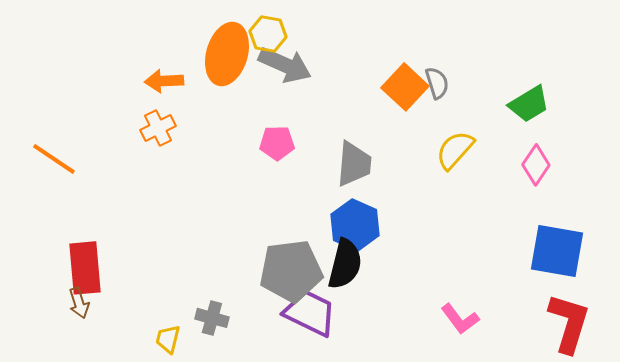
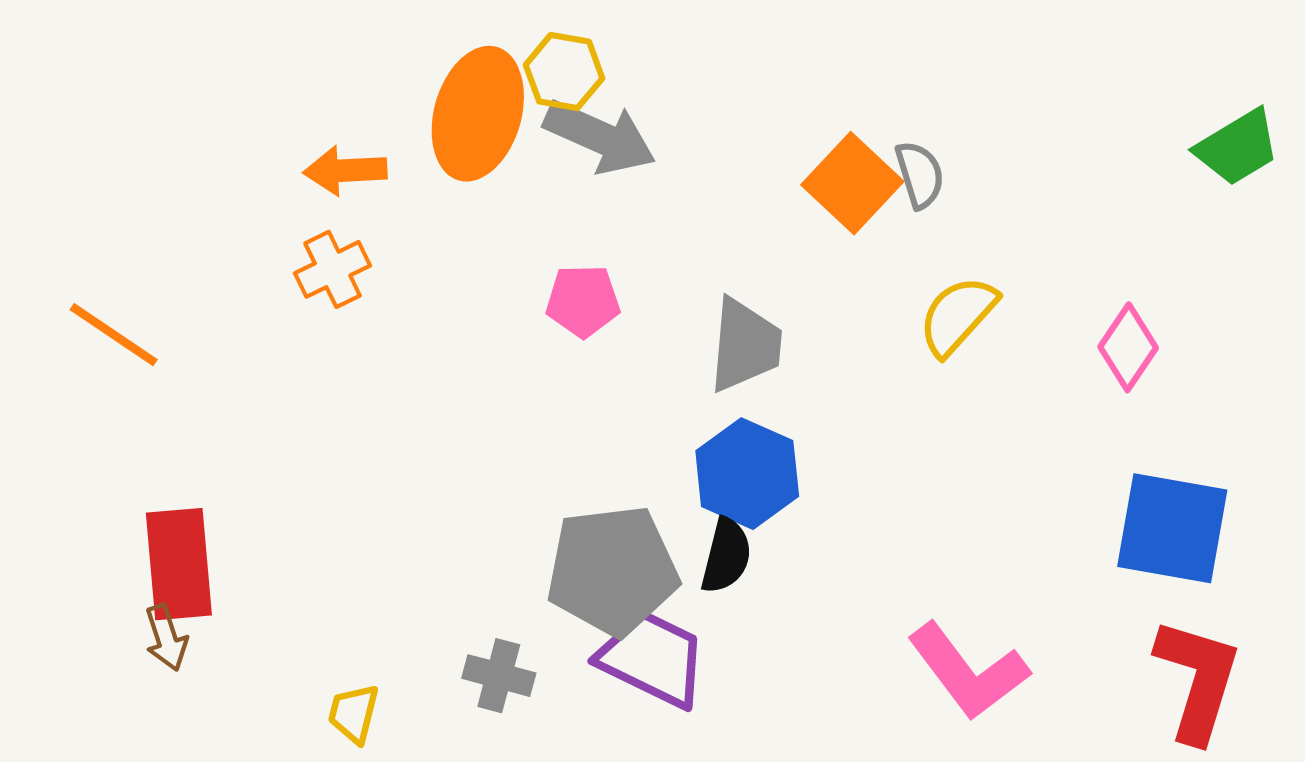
green trapezoid: (529, 104) -> (1238, 147), moved
black semicircle: (345, 264) -> (726, 556), size x0.7
gray cross: (212, 318) -> (499, 676), moved
pink L-shape: (460, 319) -> (968, 671), size x1.5

